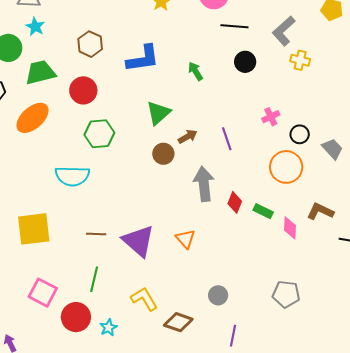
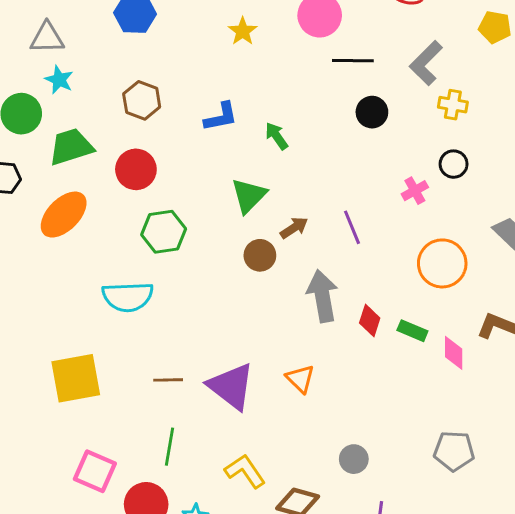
blue L-shape: (143, 59) -> (221, 117), size x0.7
green arrow: (196, 71) -> (276, 136), moved
black circle: (300, 134) -> (454, 164), moved

